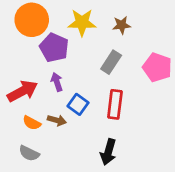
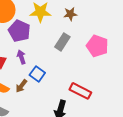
red rectangle: (115, 104) -> (80, 91), moved, turned -70
brown arrow: (57, 120) -> (21, 86), turned 112

